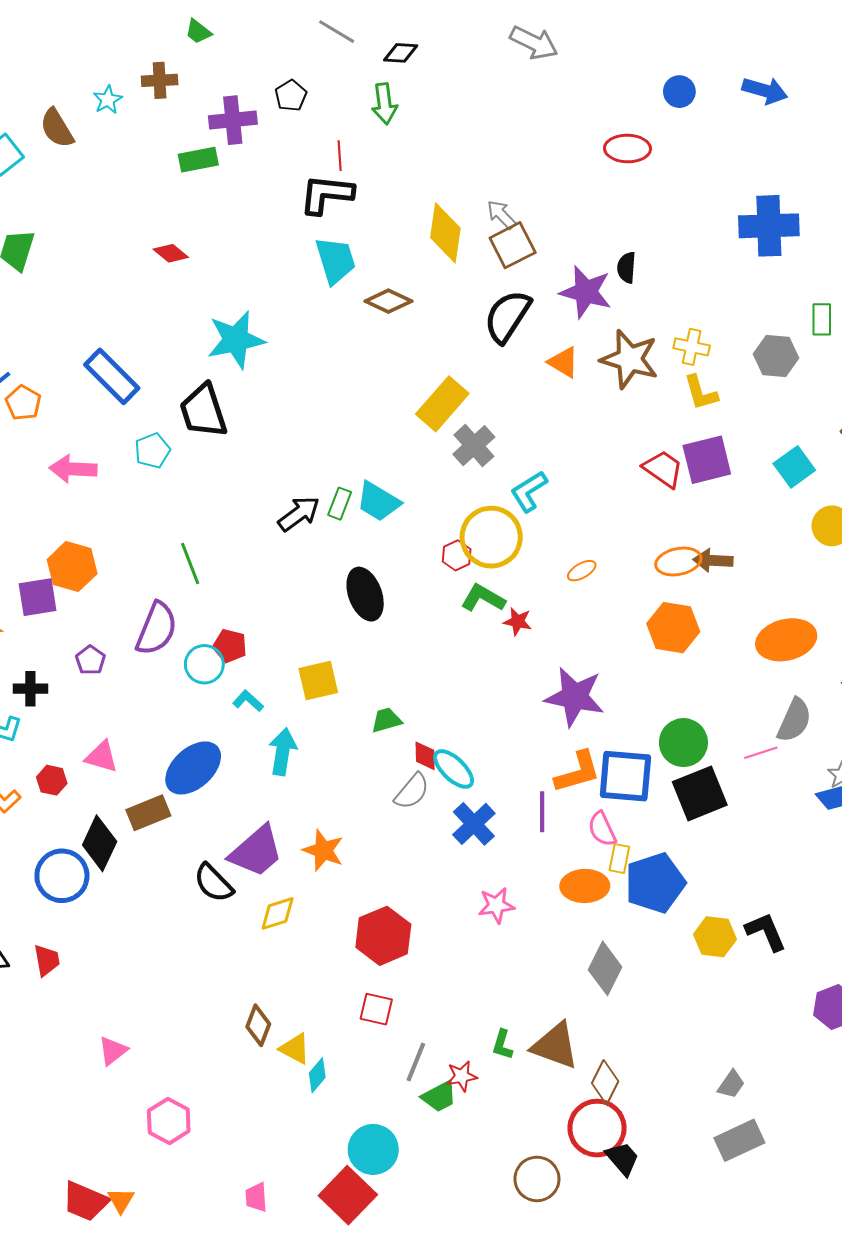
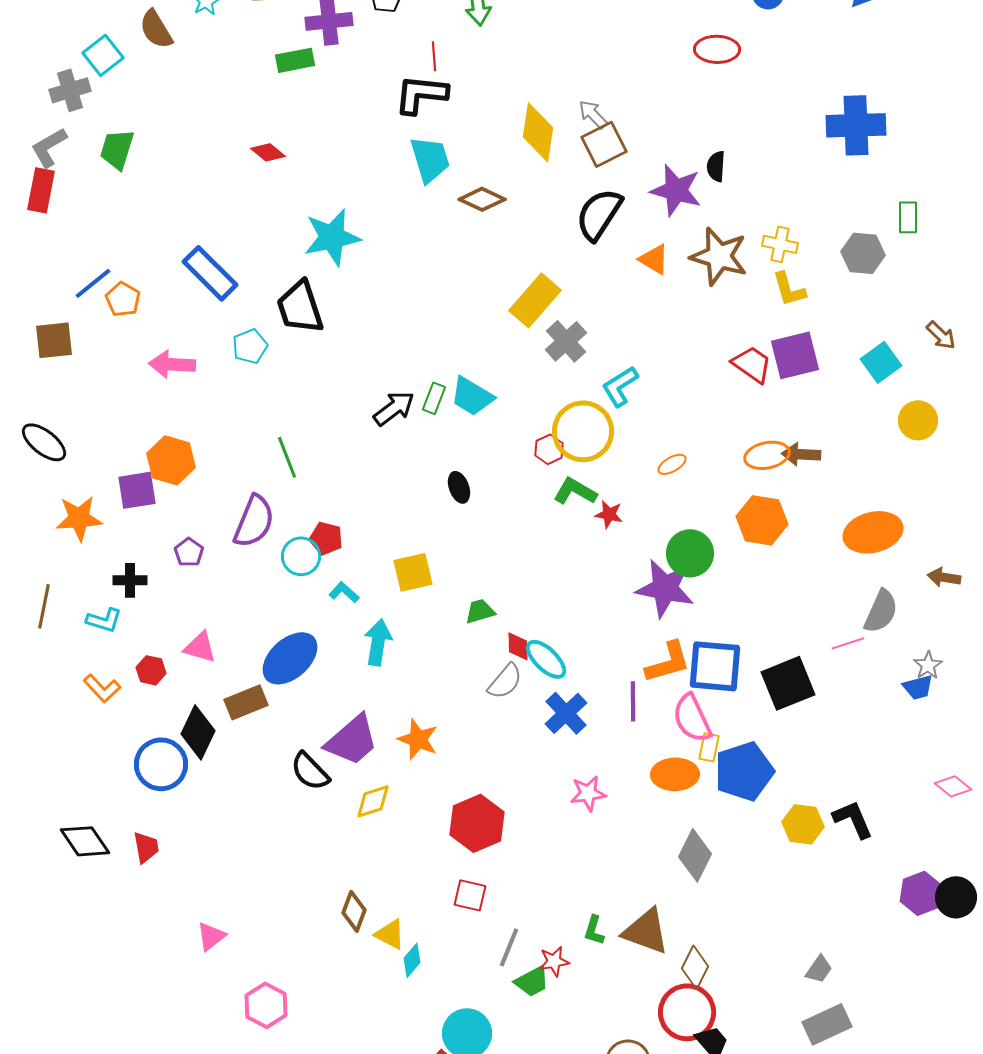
black ellipse: (365, 594) -> (459, 487), size x0.6
green circle: (683, 743) -> (690, 553), moved
pink semicircle: (602, 829) -> (692, 718), size x1.4

